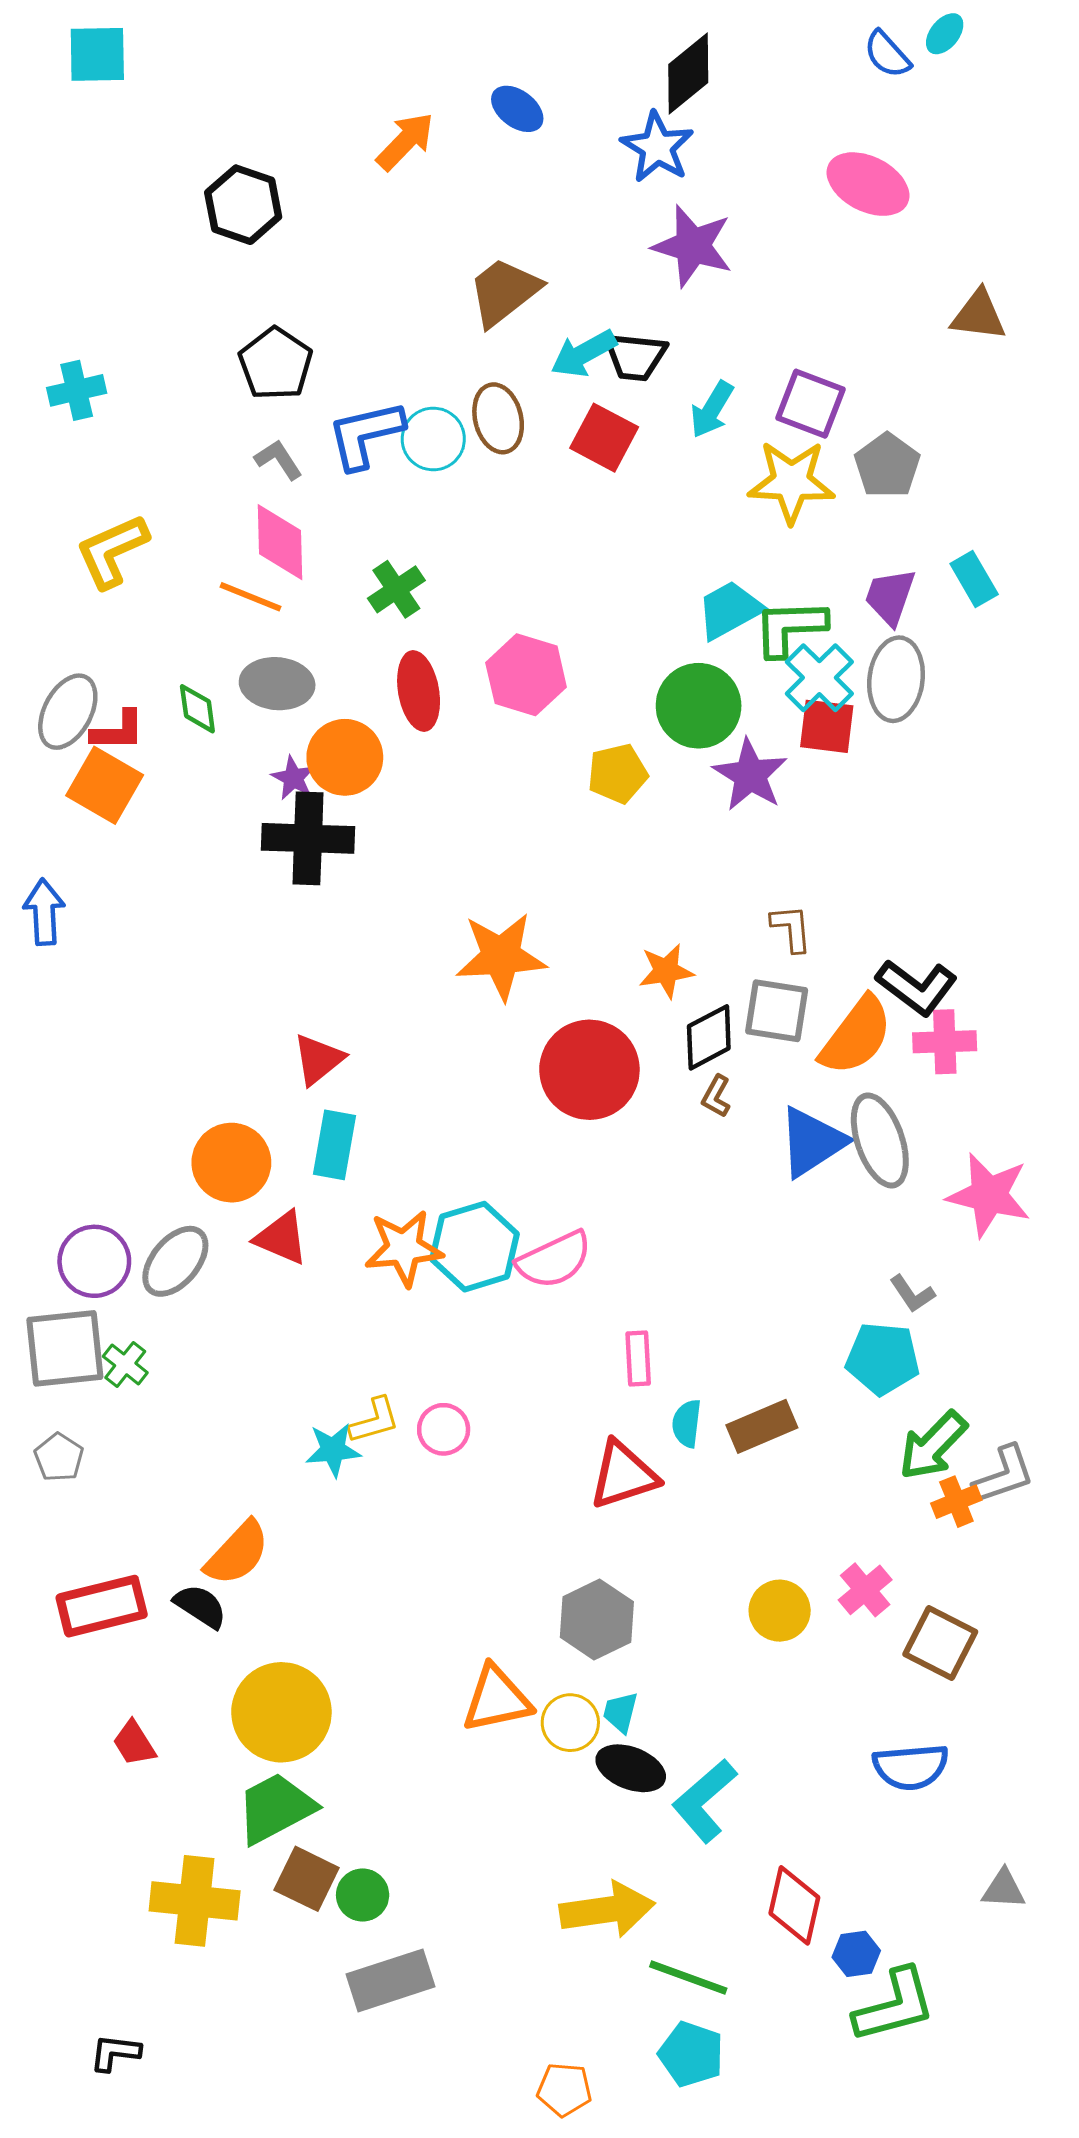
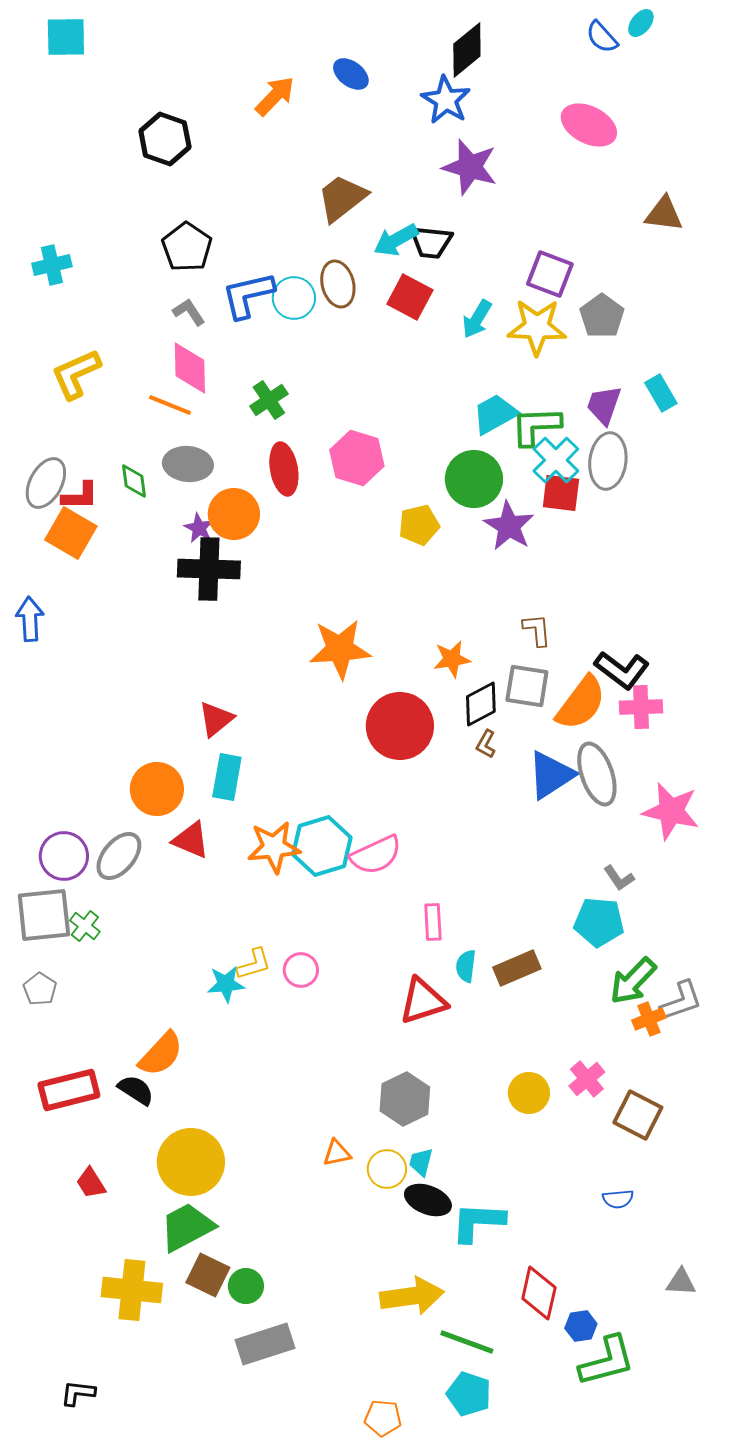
cyan arrow: (712, 410) -> (477, 319), moved
orange triangle: (497, 1699) -> (337, 1153), size x0.6
blue semicircle: (911, 1767) -> (618, 1199), size x0.6
cyan L-shape: (704, 1801) -> (478, 1222), turned 44

